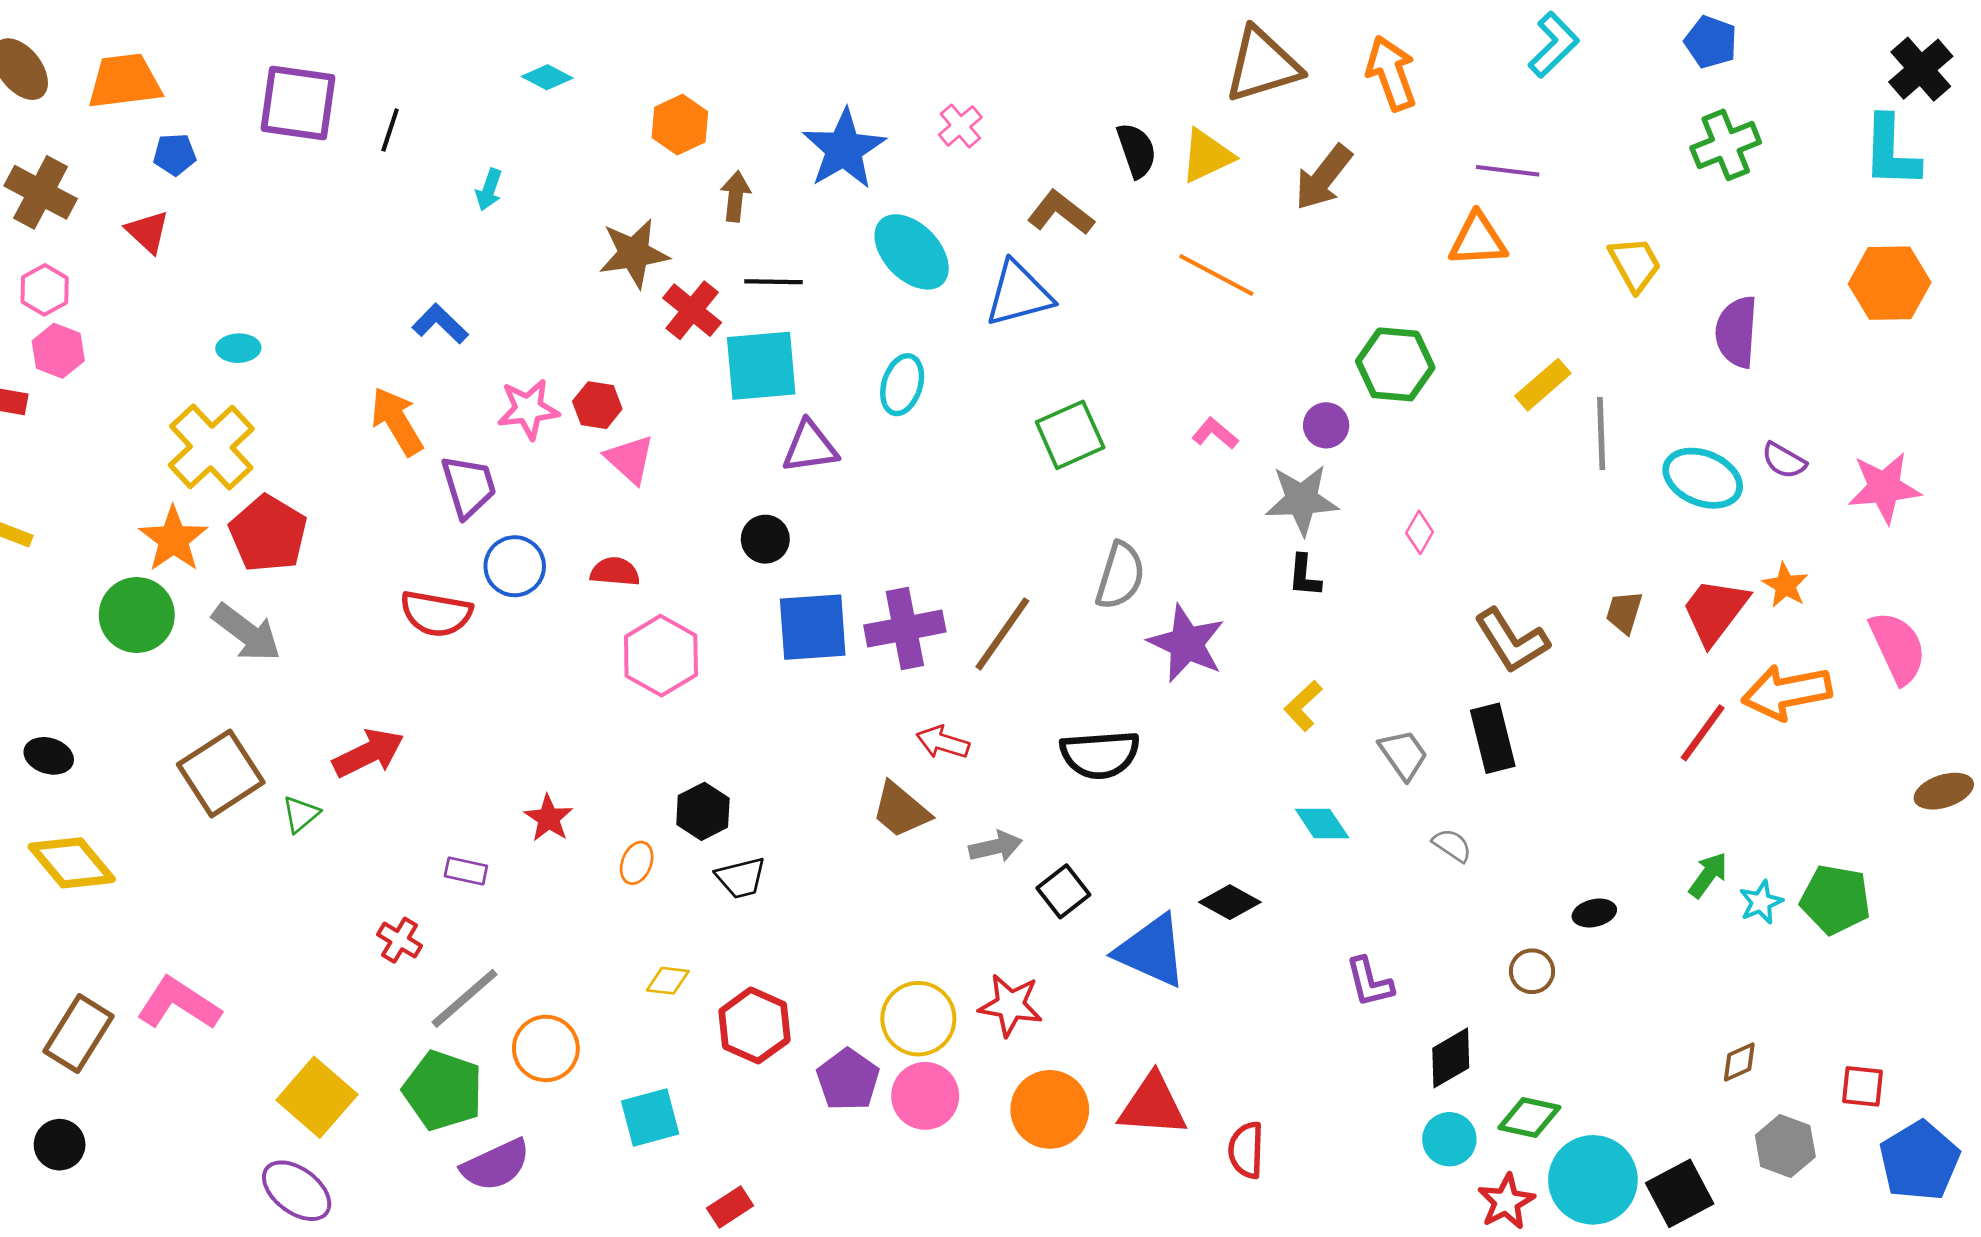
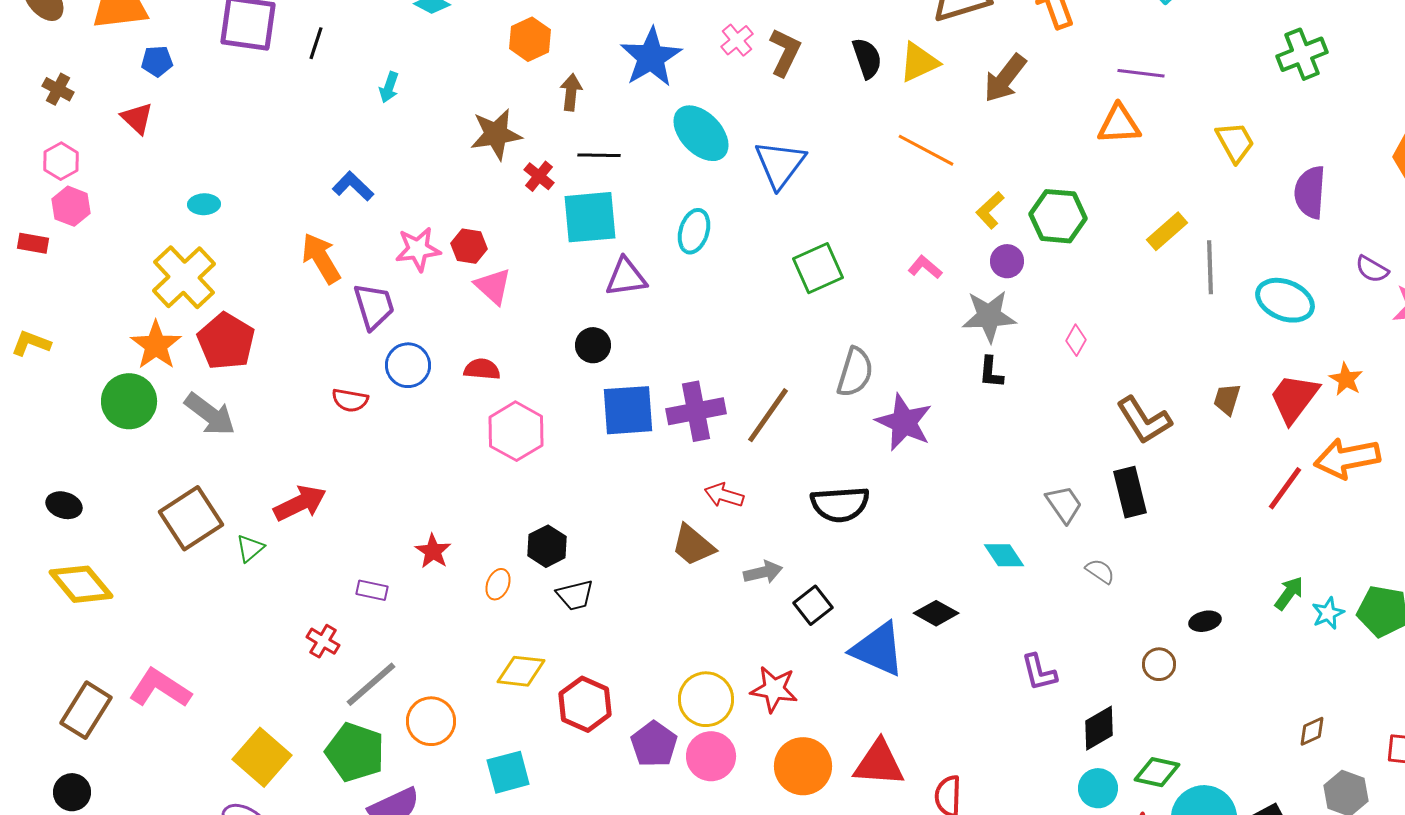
brown cross: (41, 192) -> (58, 89), size x0.6
brown L-shape: (1061, 213) -> (785, 52), moved, turned 78
blue triangle: (1019, 294) -> (780, 164), turned -38
red cross: (692, 310) -> (539, 176), size x0.7
purple semicircle: (1784, 461) -> (1372, 269), moved
red semicircle: (436, 614) -> (350, 400), size x0.7
yellow L-shape: (1303, 706) -> (990, 210), moved
yellow diamond: (668, 981) -> (521, 671), size x1.5

